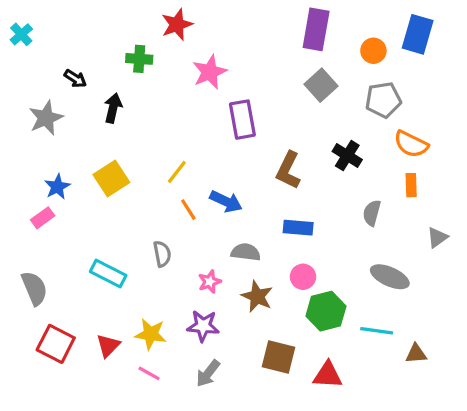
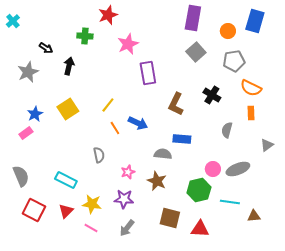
gray semicircle: (246, 252) -> (163, 154), moved
cyan rectangle: (108, 273) -> (66, 180), moved
pink circle: (303, 277) -> (213, 169), moved
gray ellipse: (390, 277) -> (238, 169), turned -45

